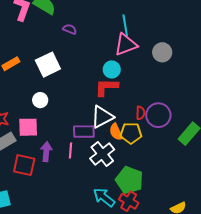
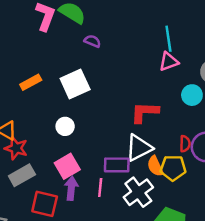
purple semicircle: (70, 29) -> (92, 41), moved
pink triangle: (126, 44) -> (169, 62), size x0.7
cyan circle: (112, 69) -> (192, 95), moved
pink square: (28, 127) -> (67, 166), moved, turned -30

